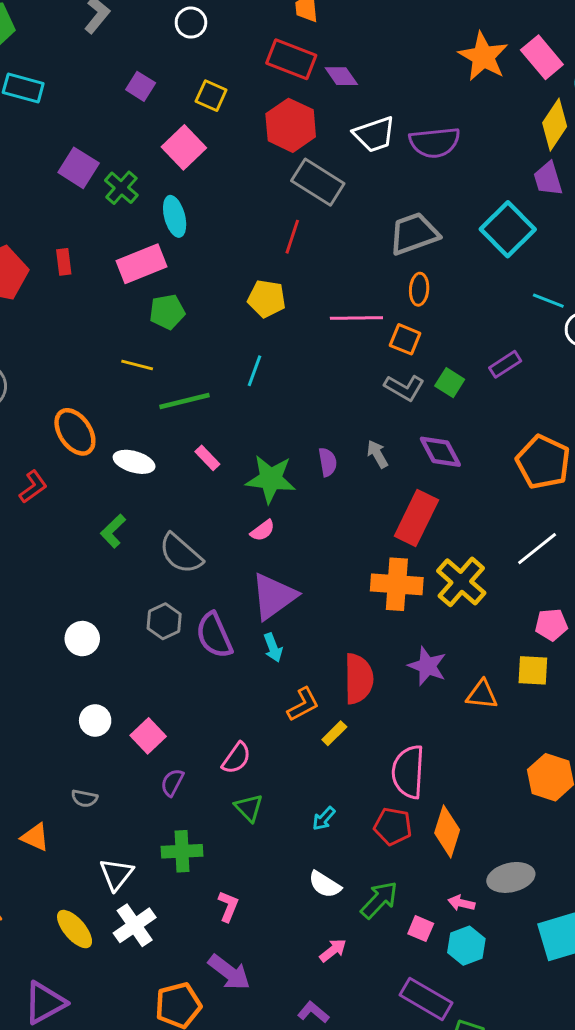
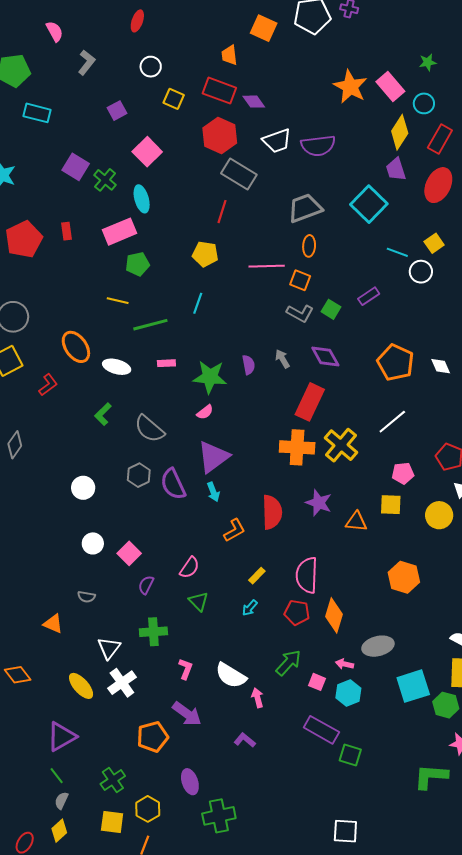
purple square: (141, 86) -> (117, 111), turned 30
yellow square: (211, 96) -> (174, 99), moved
pink rectangle: (207, 458) -> (166, 363), turned -48
yellow rectangle: (334, 733) -> (257, 576), moved
white semicircle: (325, 884) -> (231, 675), moved, size x1.4
pink arrow: (333, 950) -> (257, 698), turned -66

